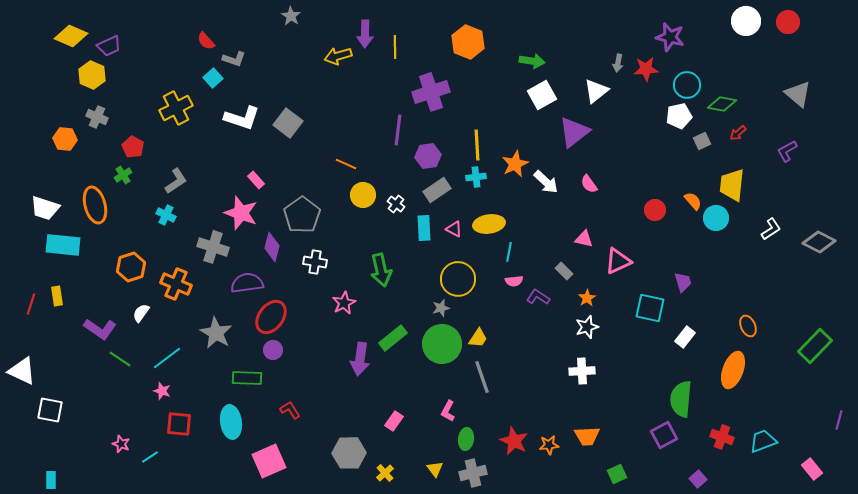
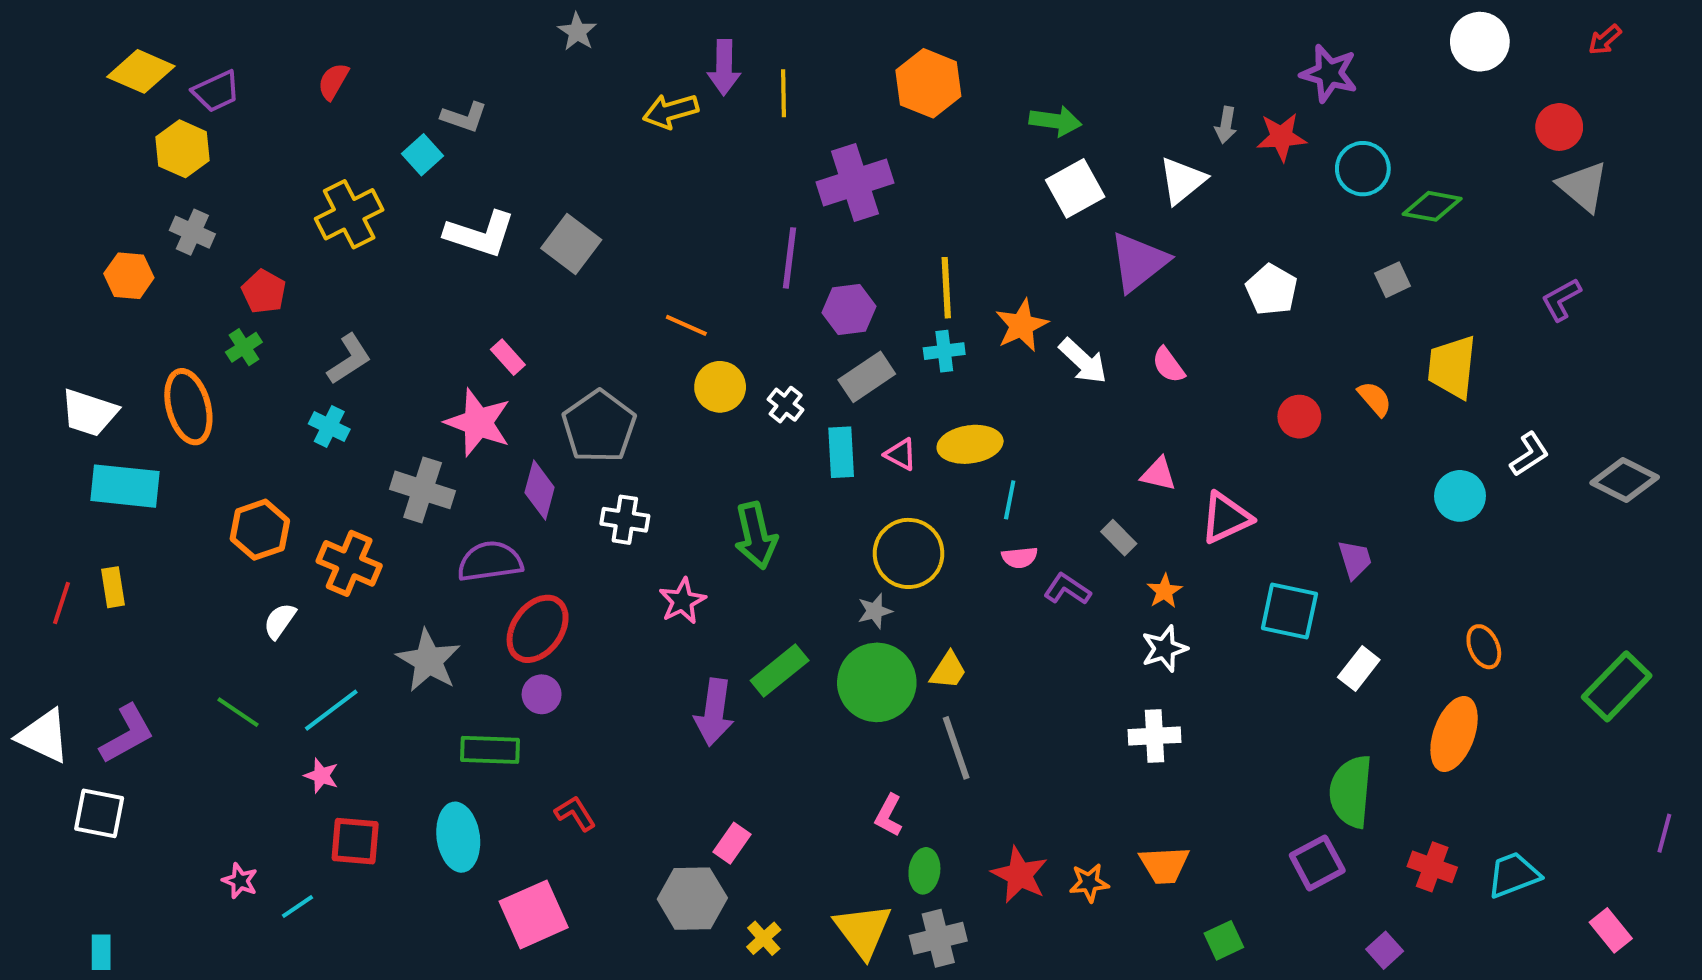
red circle: (788, 22) -> (1559, 127), moved
red semicircle: (206, 41) -> (333, 81), moved, turned 72
white pentagon: (679, 116) -> (1272, 290), moved, turned -30
red arrow: (738, 133) -> (1605, 40), moved
cyan circle: (716, 218) -> (1460, 496), moved
purple L-shape: (100, 329) -> (127, 734), moved, turned -64
pink rectangle: (394, 421) -> (732, 843), moved
yellow triangle: (435, 469) -> (863, 930), size x1.8

